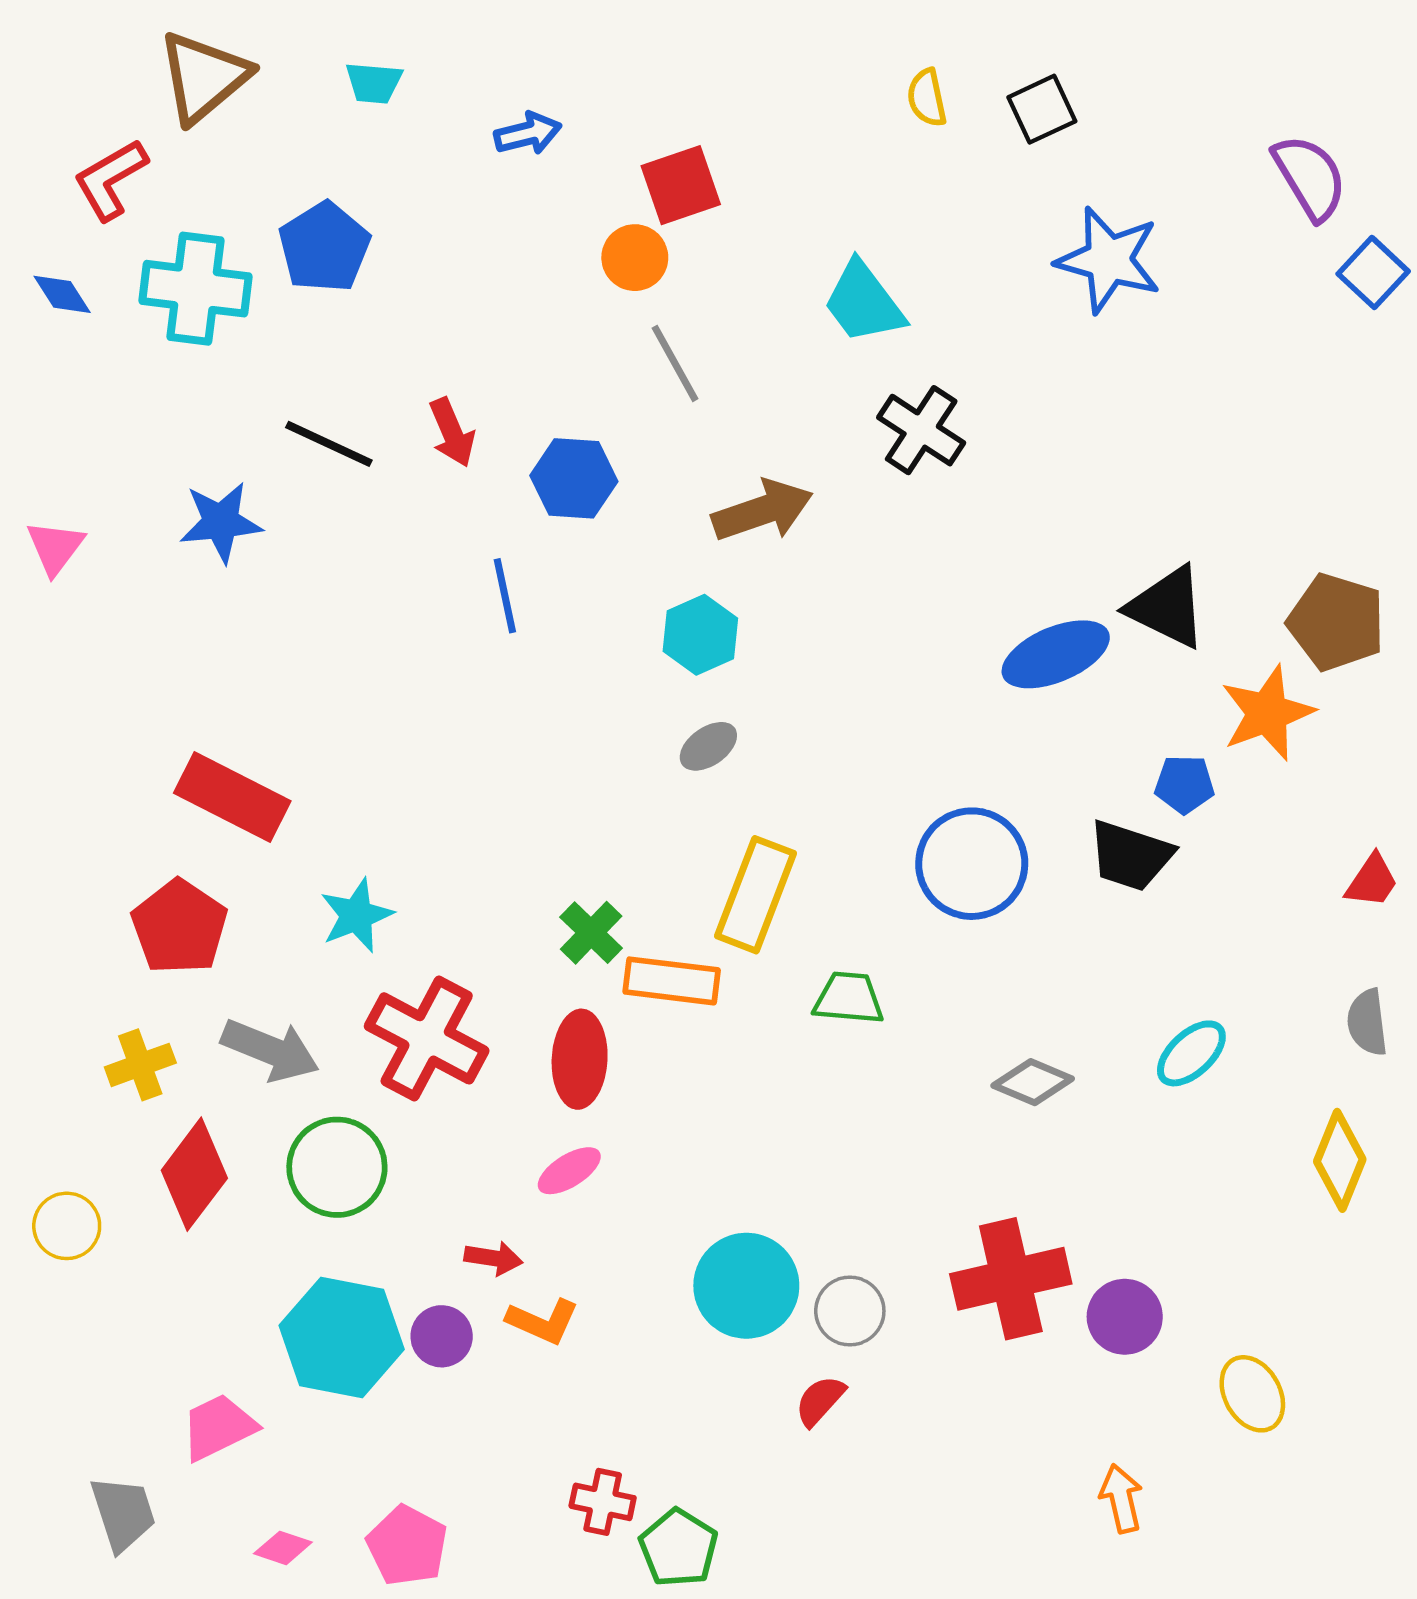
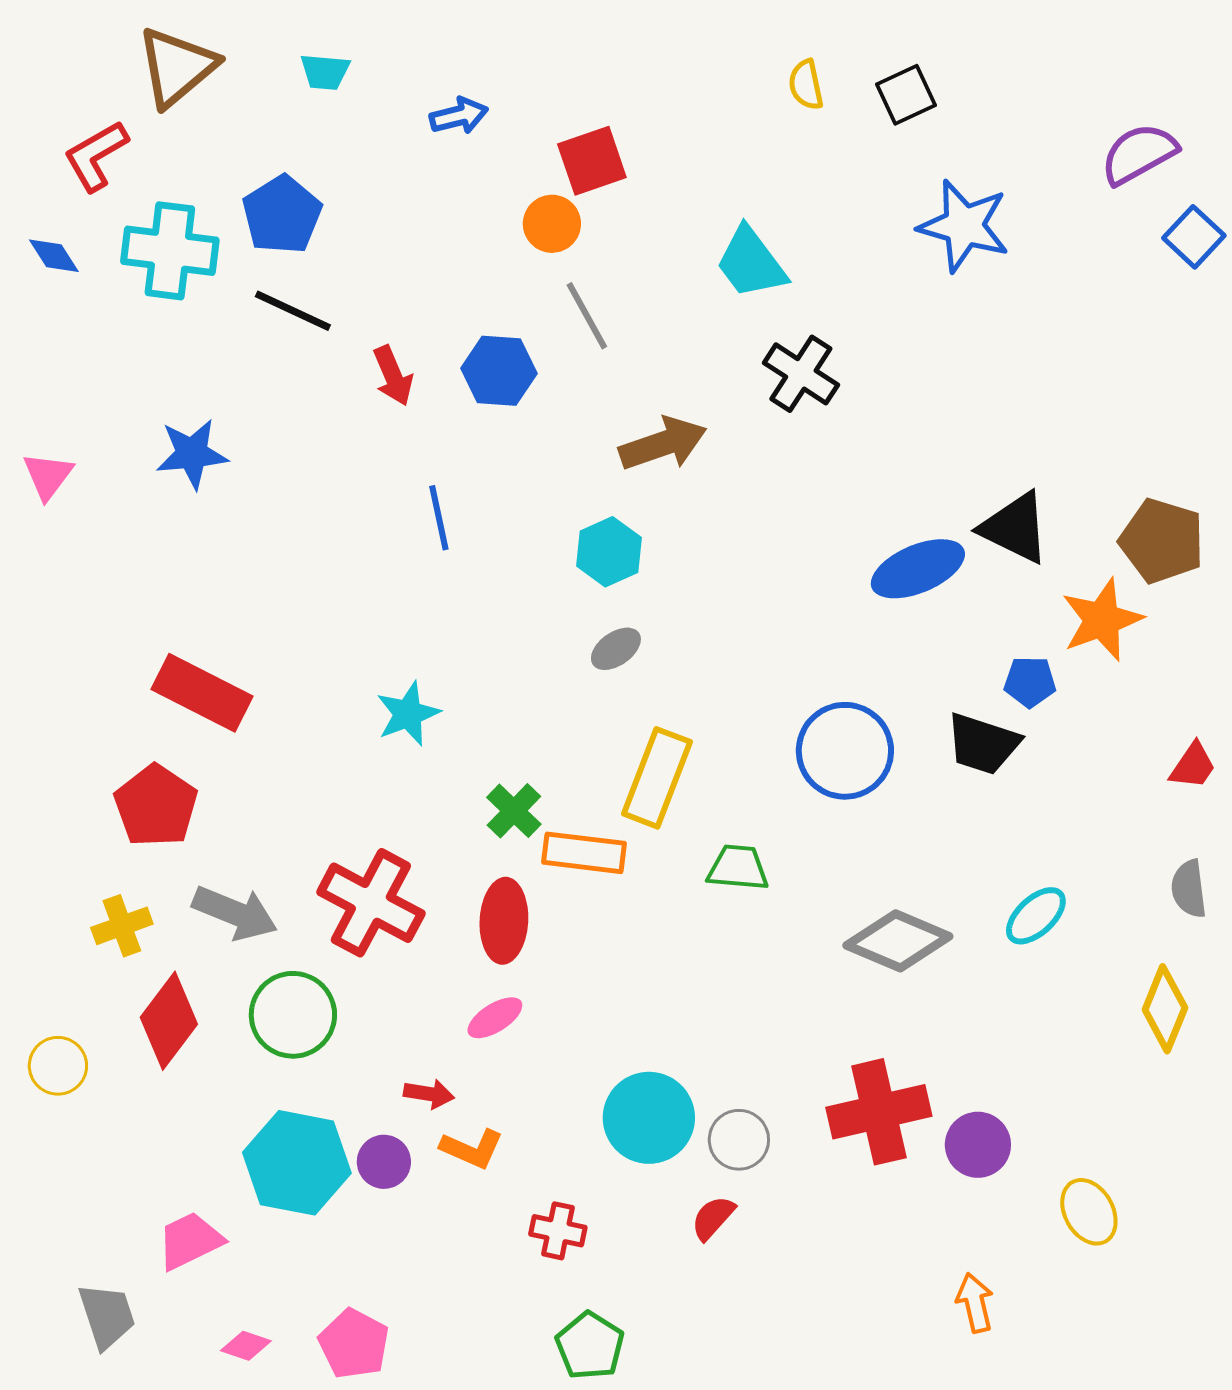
purple semicircle: (1310, 177) -> (1139, 154), turned -88
black line: (329, 444) -> (293, 311), moved
blue hexagon: (574, 478) -> (499, 371), moved
cyan star: (356, 915) -> (408, 714), moved
gray diamond: (1033, 1082) -> (898, 941), size x1.5
red cross: (603, 1502) -> (558, 1231), moved

